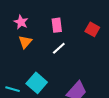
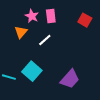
pink star: (21, 22) -> (32, 16), moved
white line: (59, 48) -> (45, 40), moved

